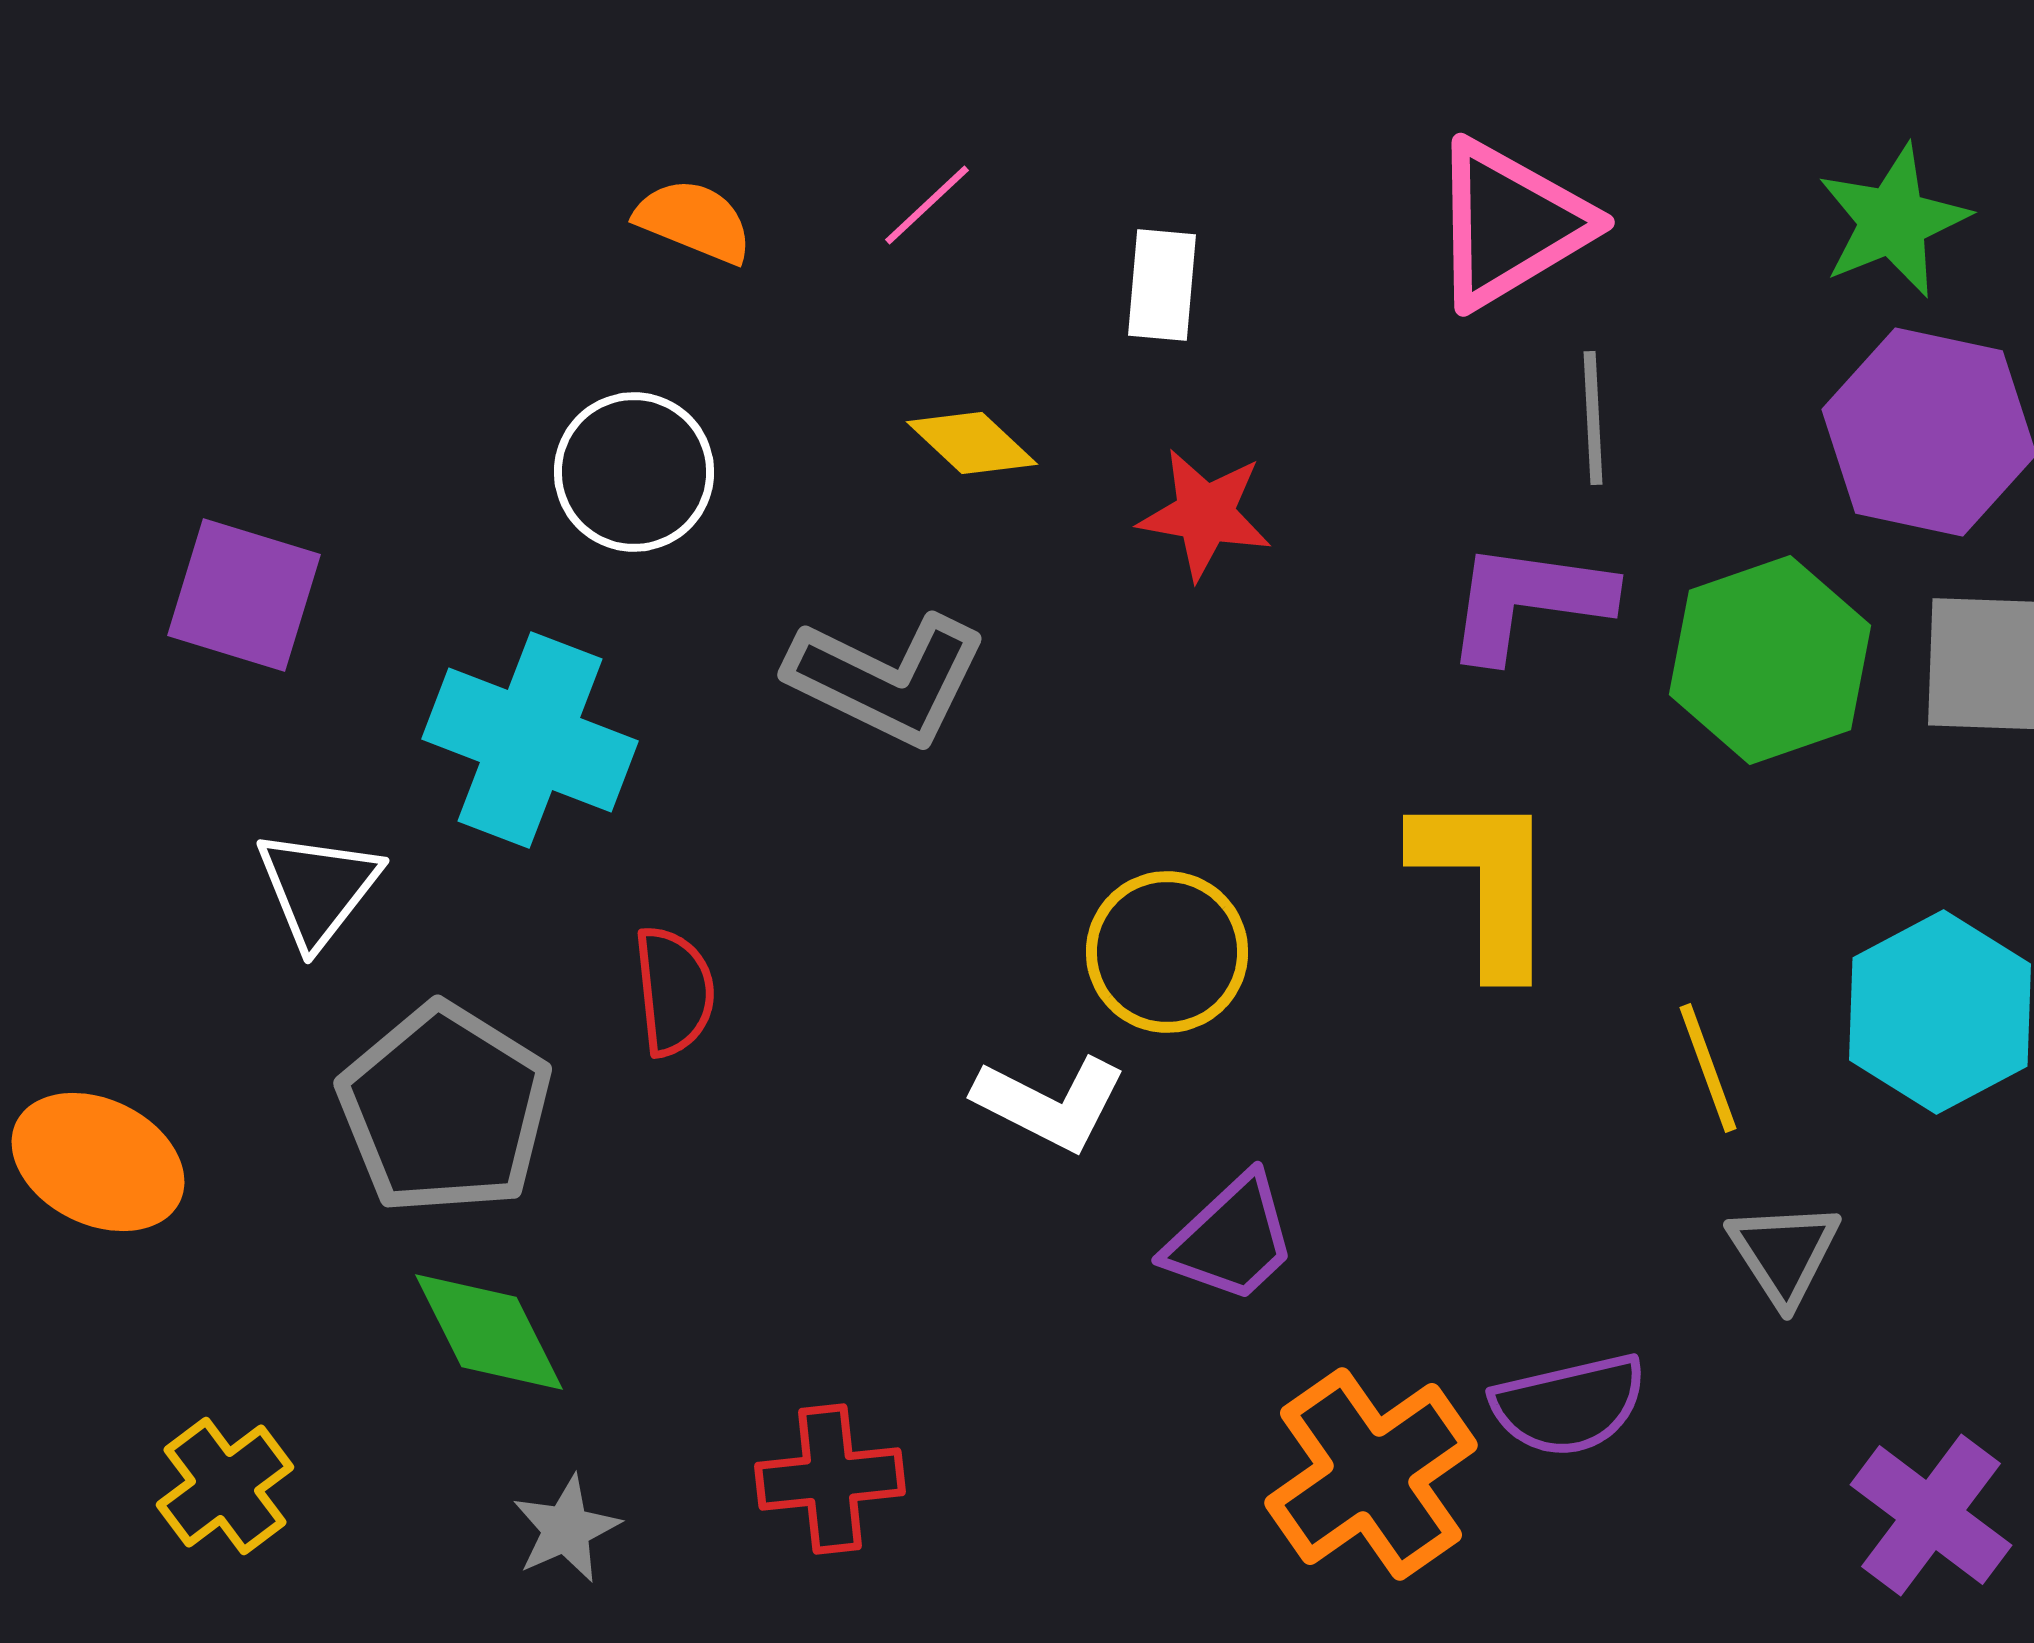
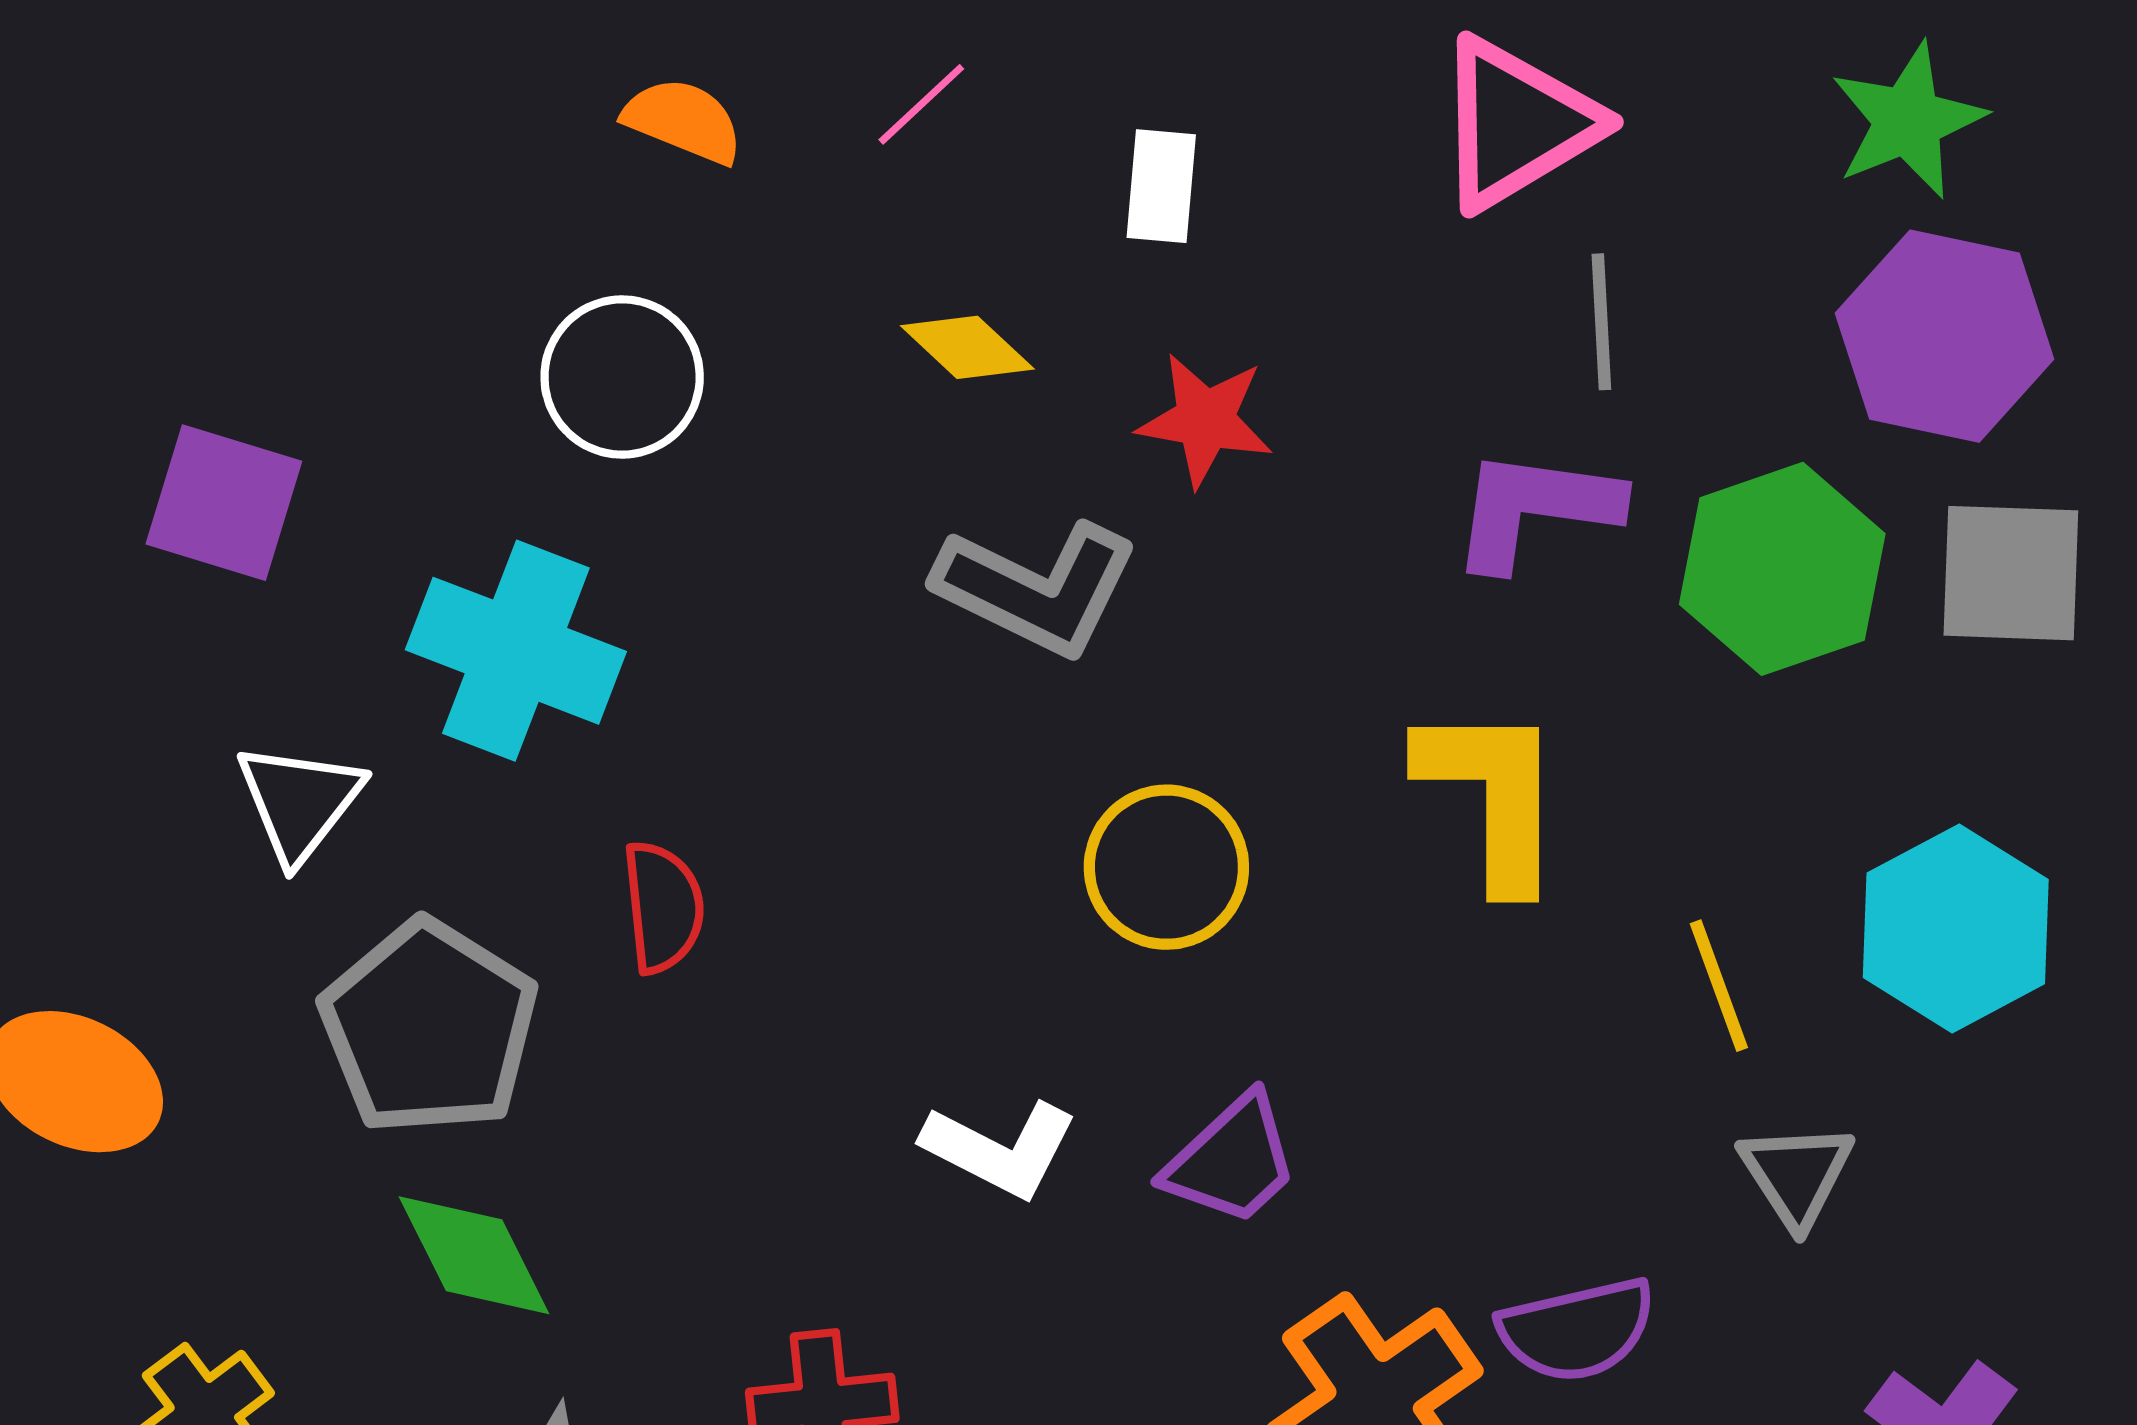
gray L-shape: (887, 679) -> (1037, 588), moved
white L-shape: (1050, 1103) -> (1000, 1149), moved

